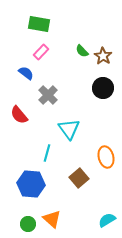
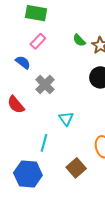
cyan triangle: (69, 129) -> (66, 119), size x0.7

